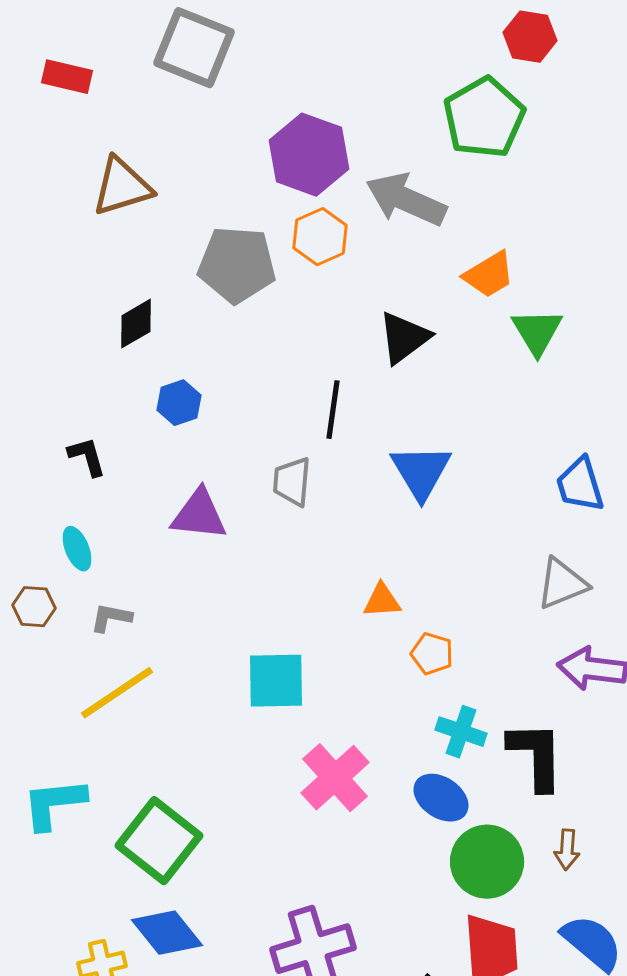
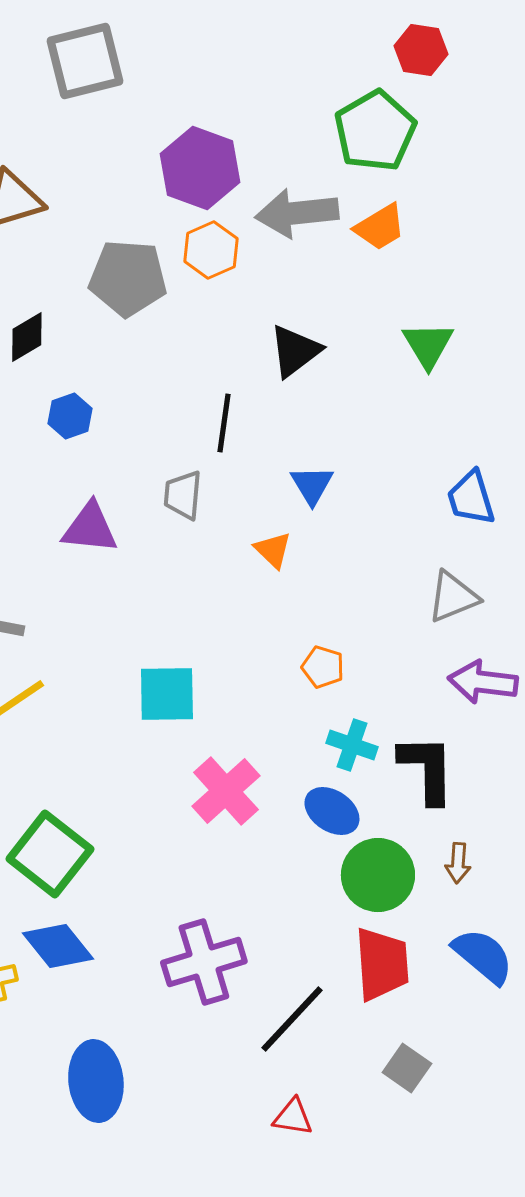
gray square: (194, 48) -> (85, 61), turned -36
gray arrow: (406, 200) -> (297, 213), turned -30
orange trapezoid: (489, 275) -> (380, 227), moved
blue triangle: (421, 472) -> (312, 485), size x0.7
orange triangle: (382, 601) -> (273, 550), moved, turned 48

